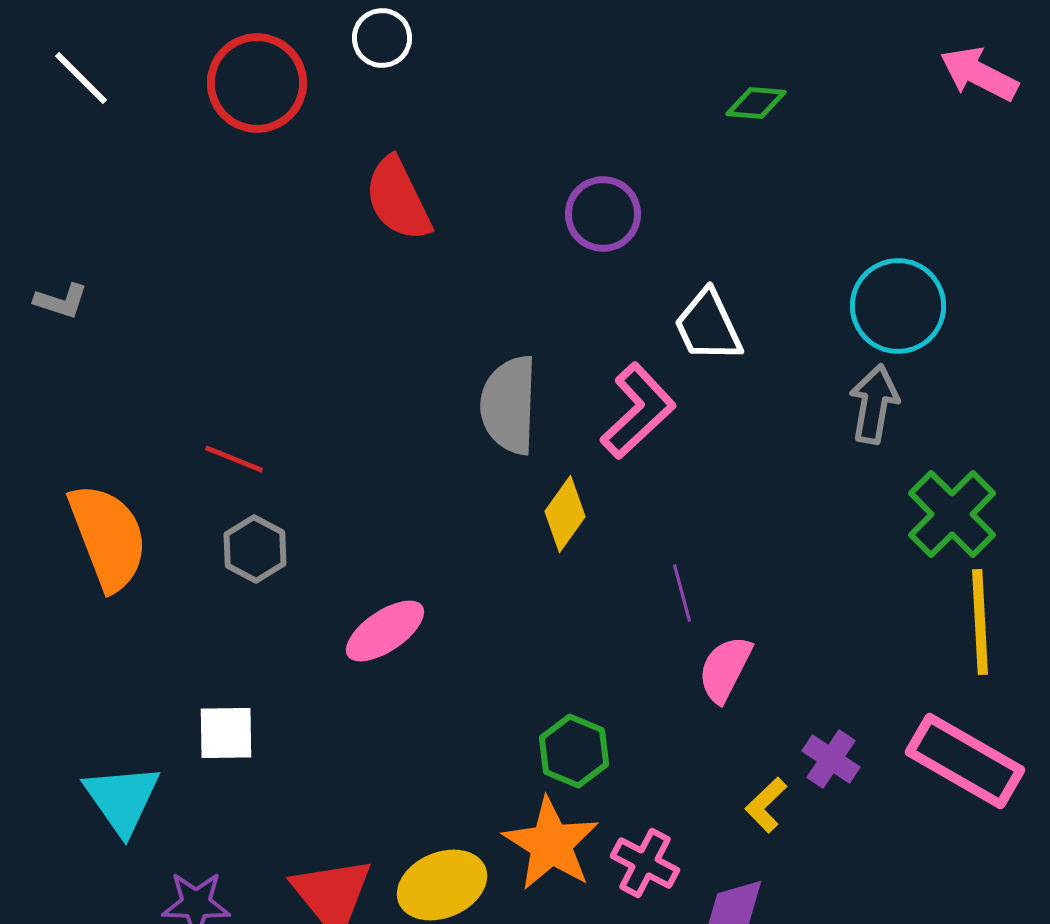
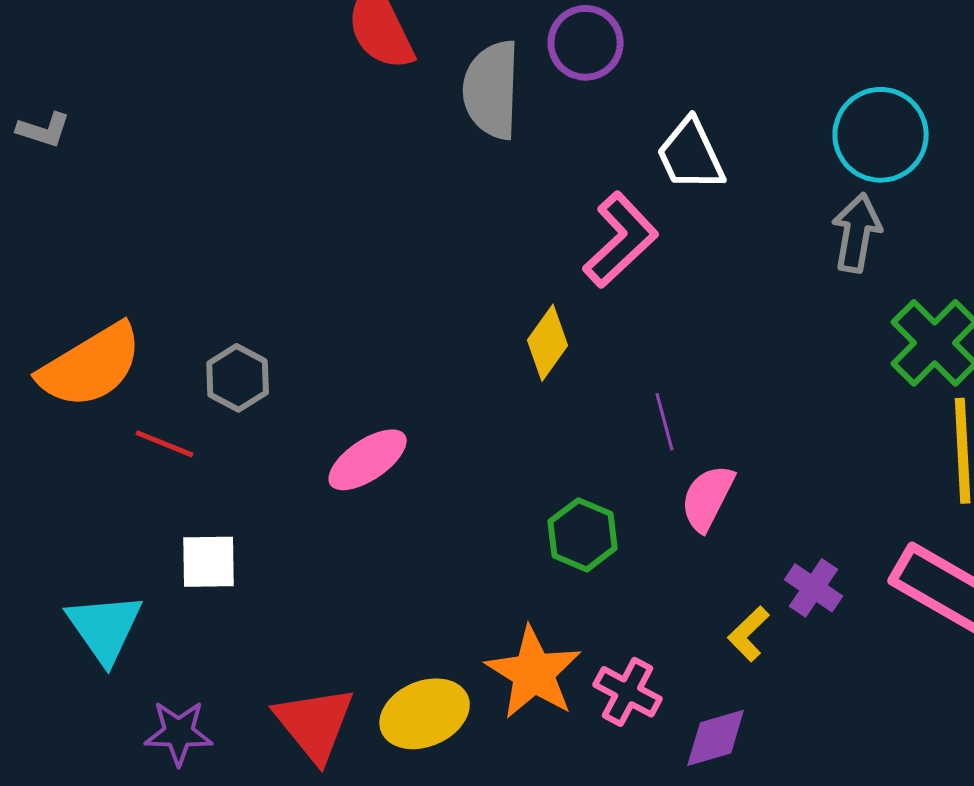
gray semicircle: (509, 405) -> (492, 90), moved
red line: (234, 459) -> (165, 444), moved
orange semicircle: (108, 537) -> (91, 366), turned 80
green hexagon: (574, 751) -> (583, 535), moved

